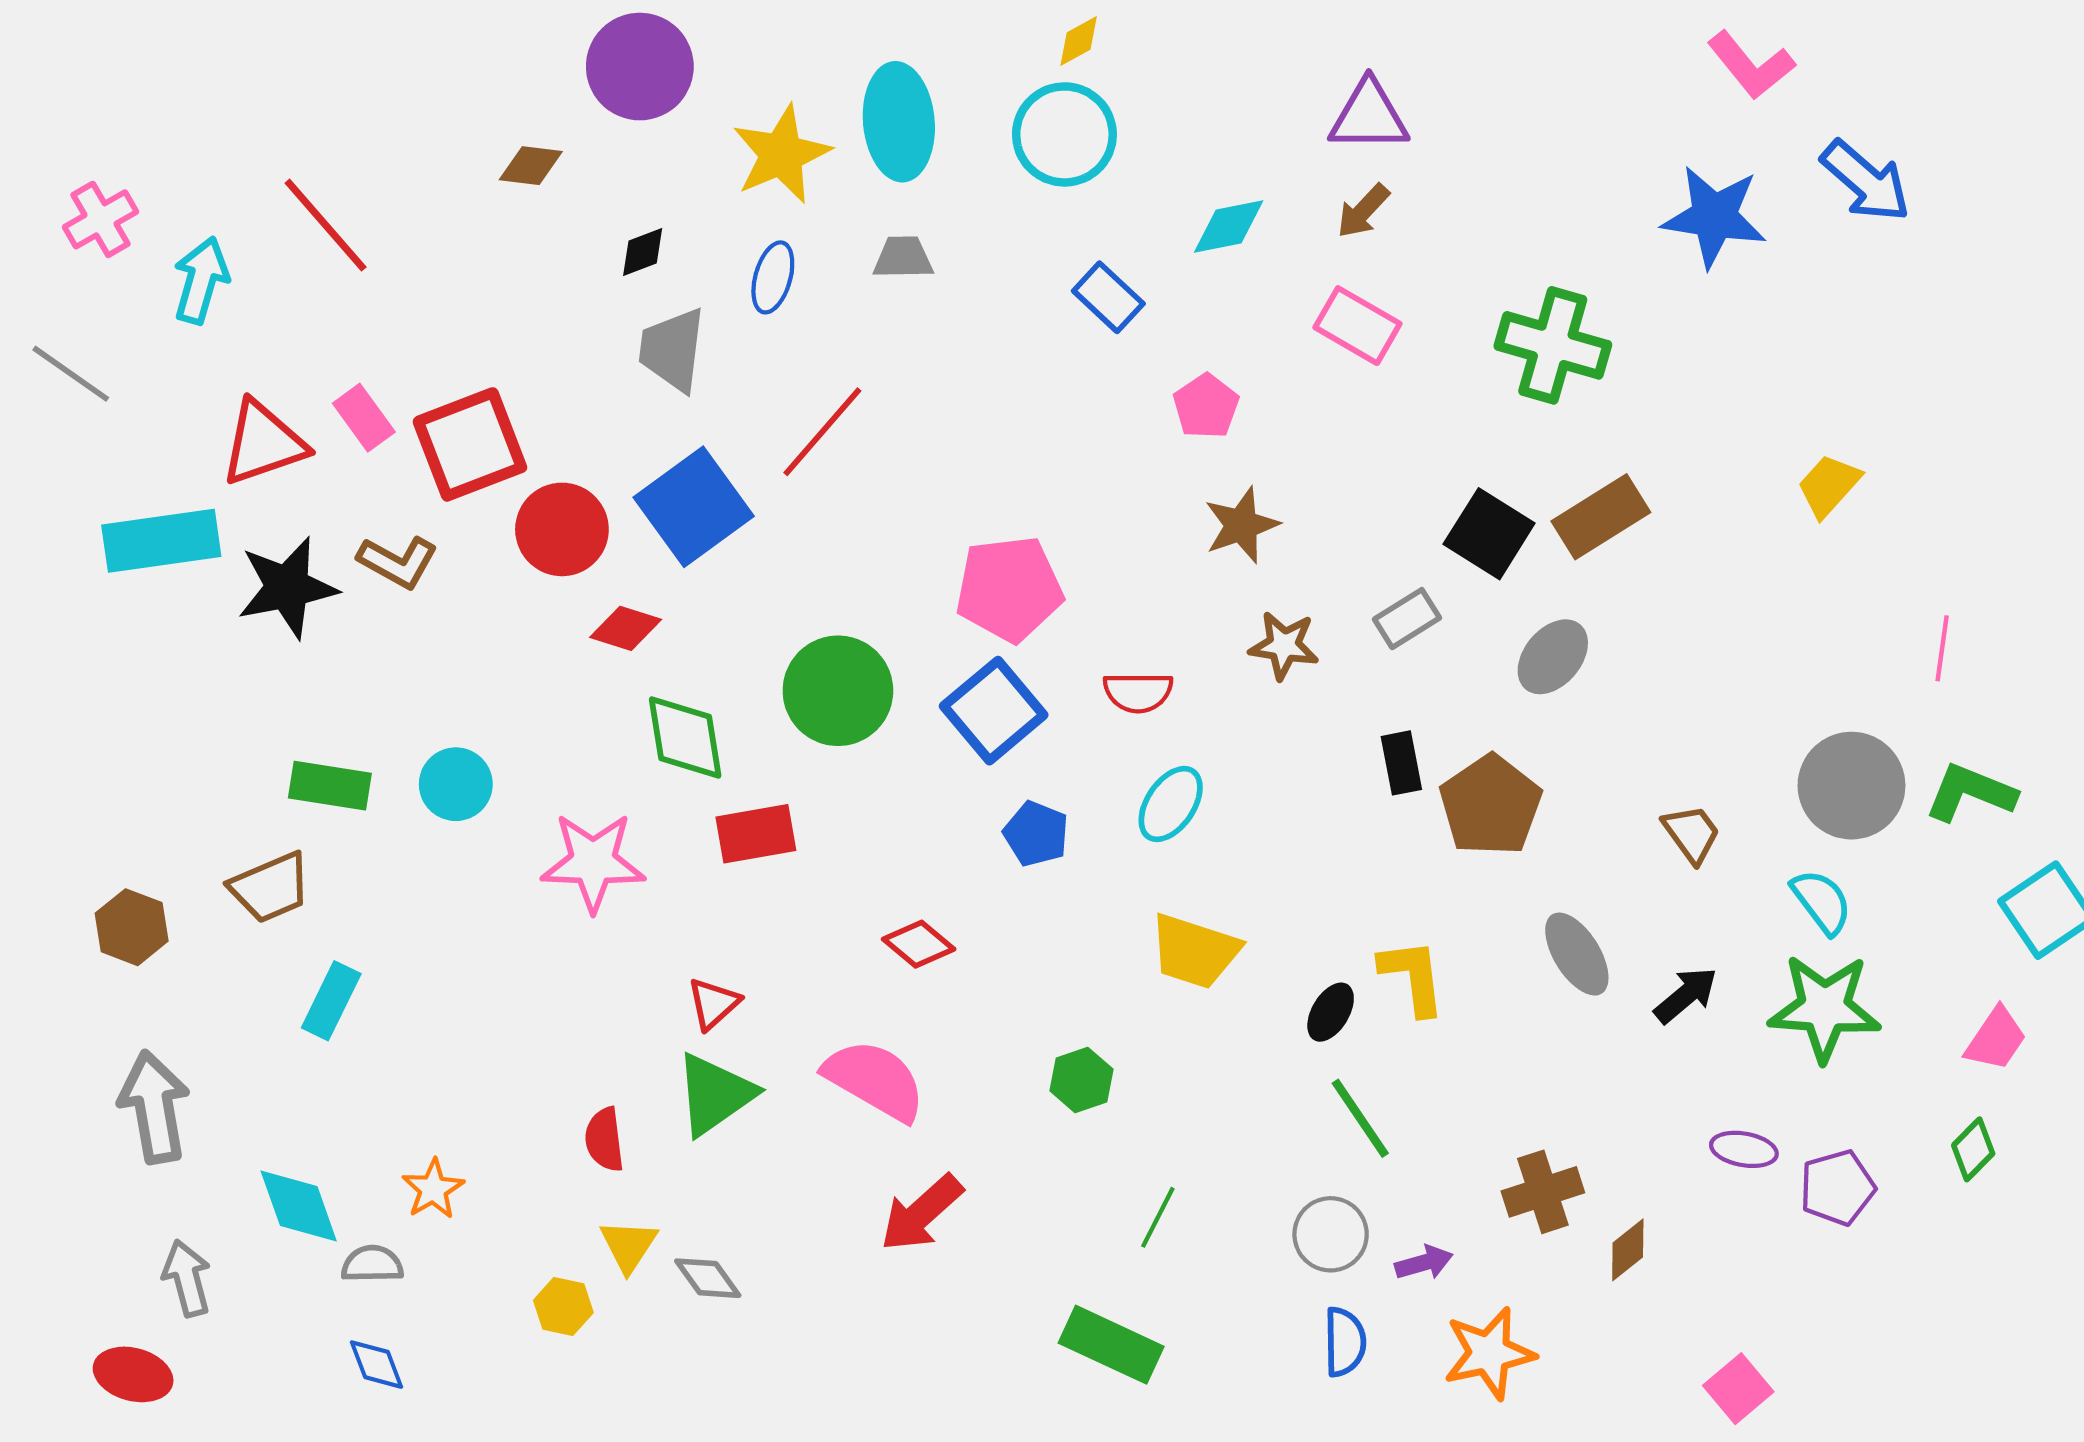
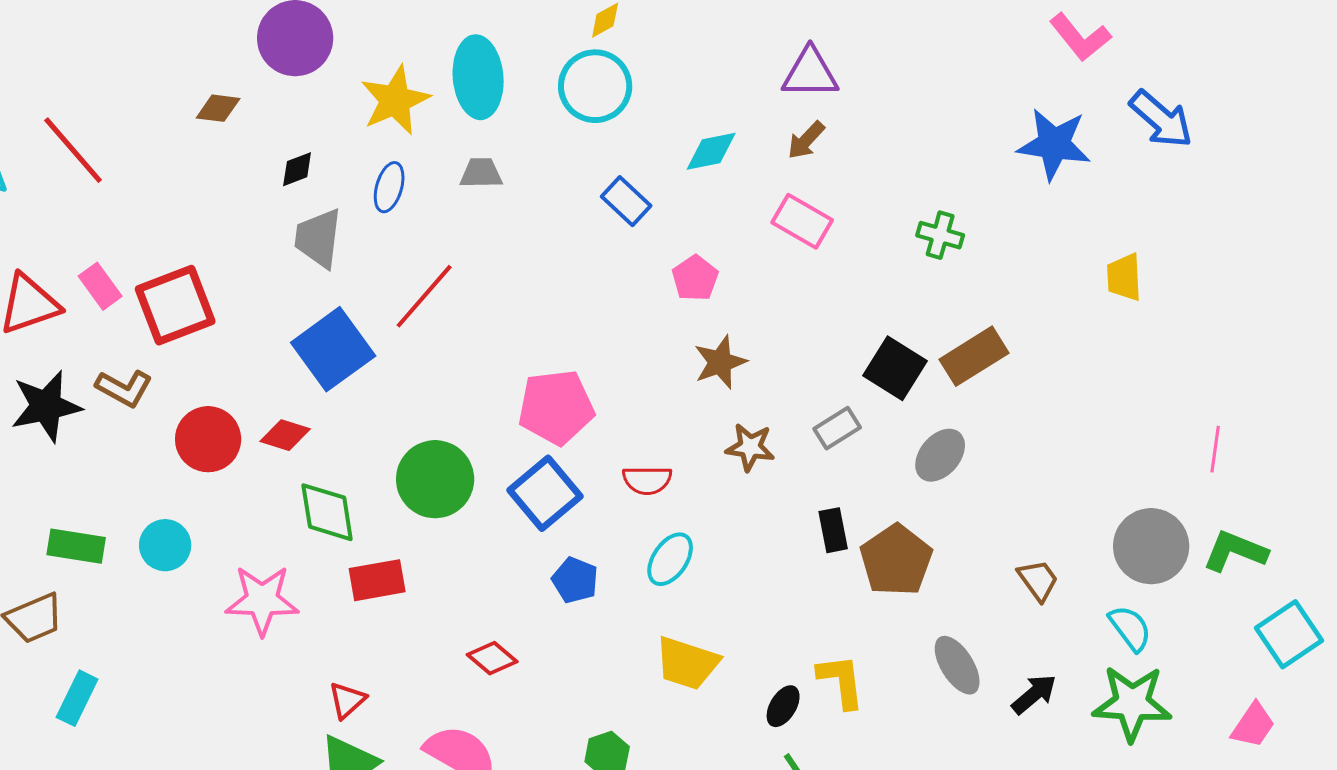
green cross: (1553, 345) -> (940, 235), size x0.6
yellow trapezoid: (1829, 486) -> (1124, 277), moved, turned -45
red circle: (562, 529) -> (208, 439), moved

